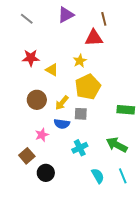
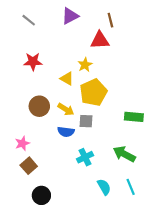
yellow triangle: (52, 70) -> (67, 79), moved
yellow arrow: (62, 103) -> (66, 109), turned -98
pink star: (42, 135) -> (22, 143), moved
black circle: (46, 173) -> (41, 195), moved

